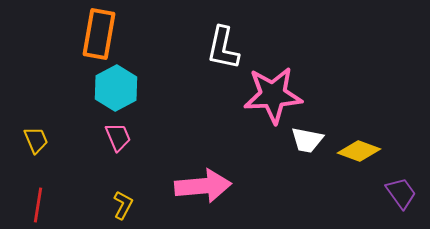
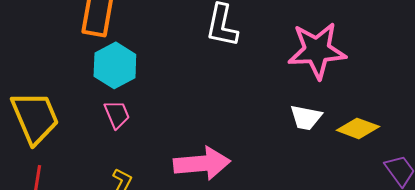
pink star: (273, 95) -> (317, 50), moved
yellow trapezoid: (36, 140) -> (35, 117), size x2.0

